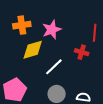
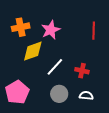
red cross: (82, 52) -> (82, 71), moved

